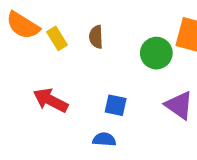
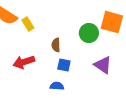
brown semicircle: (96, 37) -> (56, 45), moved
red arrow: (50, 100) -> (24, 62), turned -45

